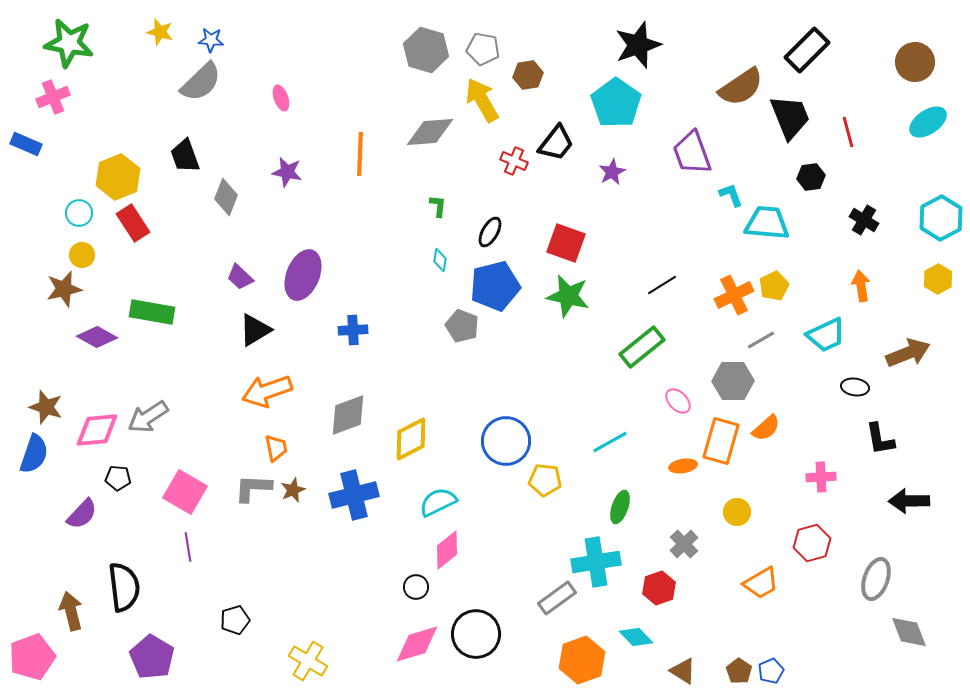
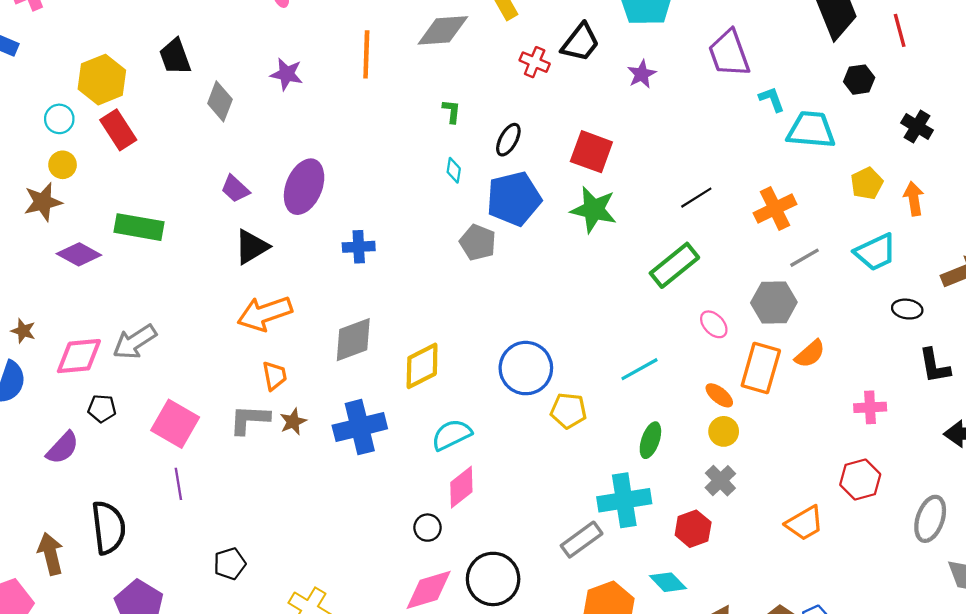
yellow pentagon: (774, 286) -> (867, 183), moved
brown star: (46, 407) -> (23, 331), size x0.7
orange ellipse: (683, 466) -> (719, 395), turned 48
yellow circle: (737, 512) -> (724, 431), moved

